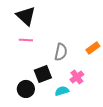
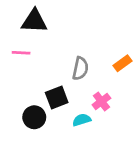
black triangle: (26, 16) -> (34, 21), turned -40
pink line: (26, 40) -> (21, 53), moved

